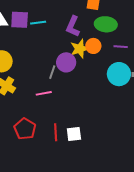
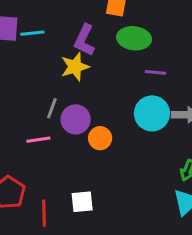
orange circle: (93, 46) -> (100, 138), moved
yellow star: (80, 49) -> (75, 67), moved
purple circle: (66, 62) -> (76, 119), moved
red line: (56, 132) -> (44, 213), moved

